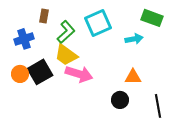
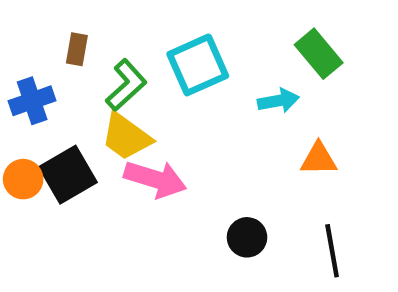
green rectangle: (152, 18) -> (319, 54), turned 30
orange triangle: (133, 77) -> (319, 159), moved

